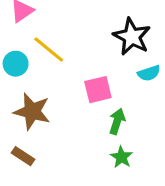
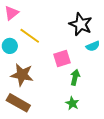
brown rectangle: (23, 156) -> (18, 103), size x1.6
green star: (121, 157) -> (72, 103), moved

